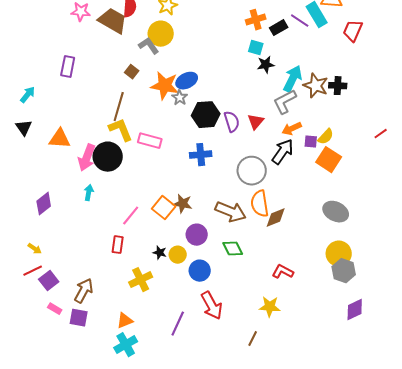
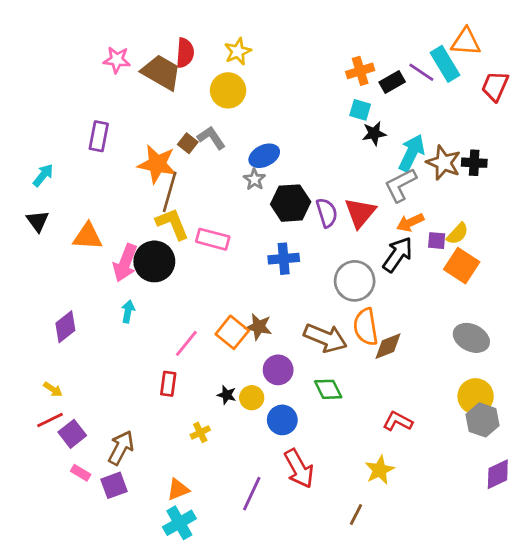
gray L-shape: (149, 46) -> (211, 138), moved
orange star: (165, 86) -> (157, 164), moved
red triangle: (256, 122) -> (360, 213), size x1.4
yellow cross: (141, 280) -> (200, 432), size x0.6
yellow star: (270, 307) -> (380, 470), turned -30
purple square: (79, 318) -> (114, 485), turned -30

